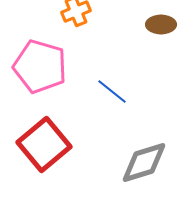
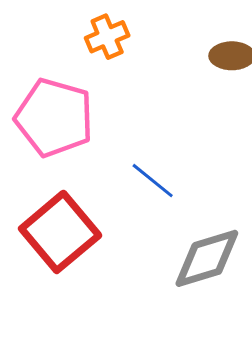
blue line: (112, 92) -> (153, 181), moved

